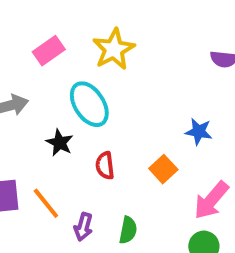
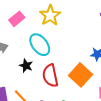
red semicircle: (105, 166) -> (50, 76), size x1.6
orange square: (163, 169) -> (80, 75), size x1.6

